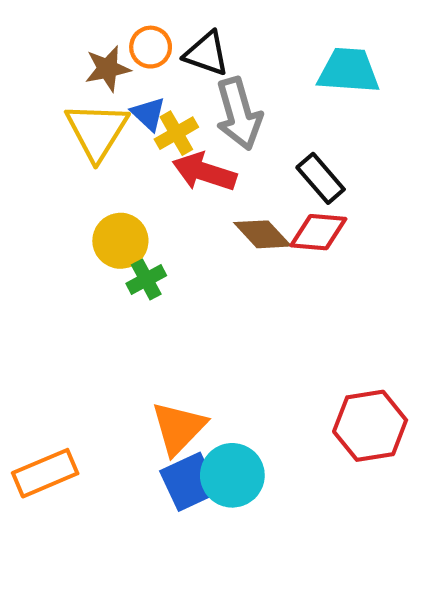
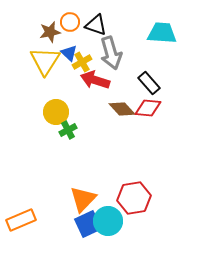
red hexagon: (370, 426) -> (134, 198), moved

